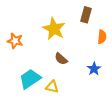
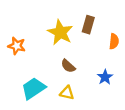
brown rectangle: (86, 15) -> (88, 25), moved
yellow triangle: (52, 87) -> (67, 93), moved

